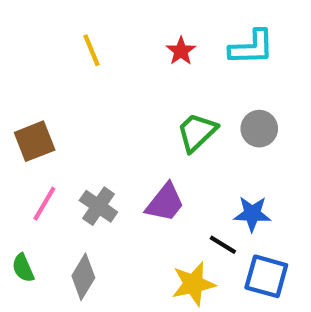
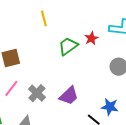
red star: (181, 51) -> (91, 38), moved
green trapezoid: (197, 132) -> (68, 46), moved

